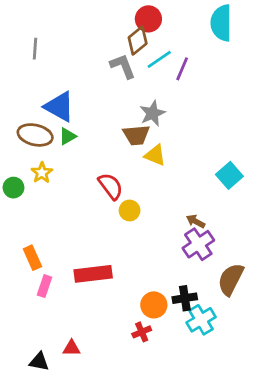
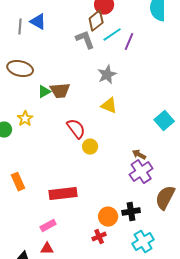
blue triangle: (59, 107) -> (38, 22), moved, size x0.7
brown ellipse: (35, 135) -> (20, 69), moved
brown trapezoid: (136, 135) -> (60, 91), moved
pink rectangle: (45, 286) -> (48, 226), moved, turned 42
cyan cross: (201, 320) -> (143, 242), moved

